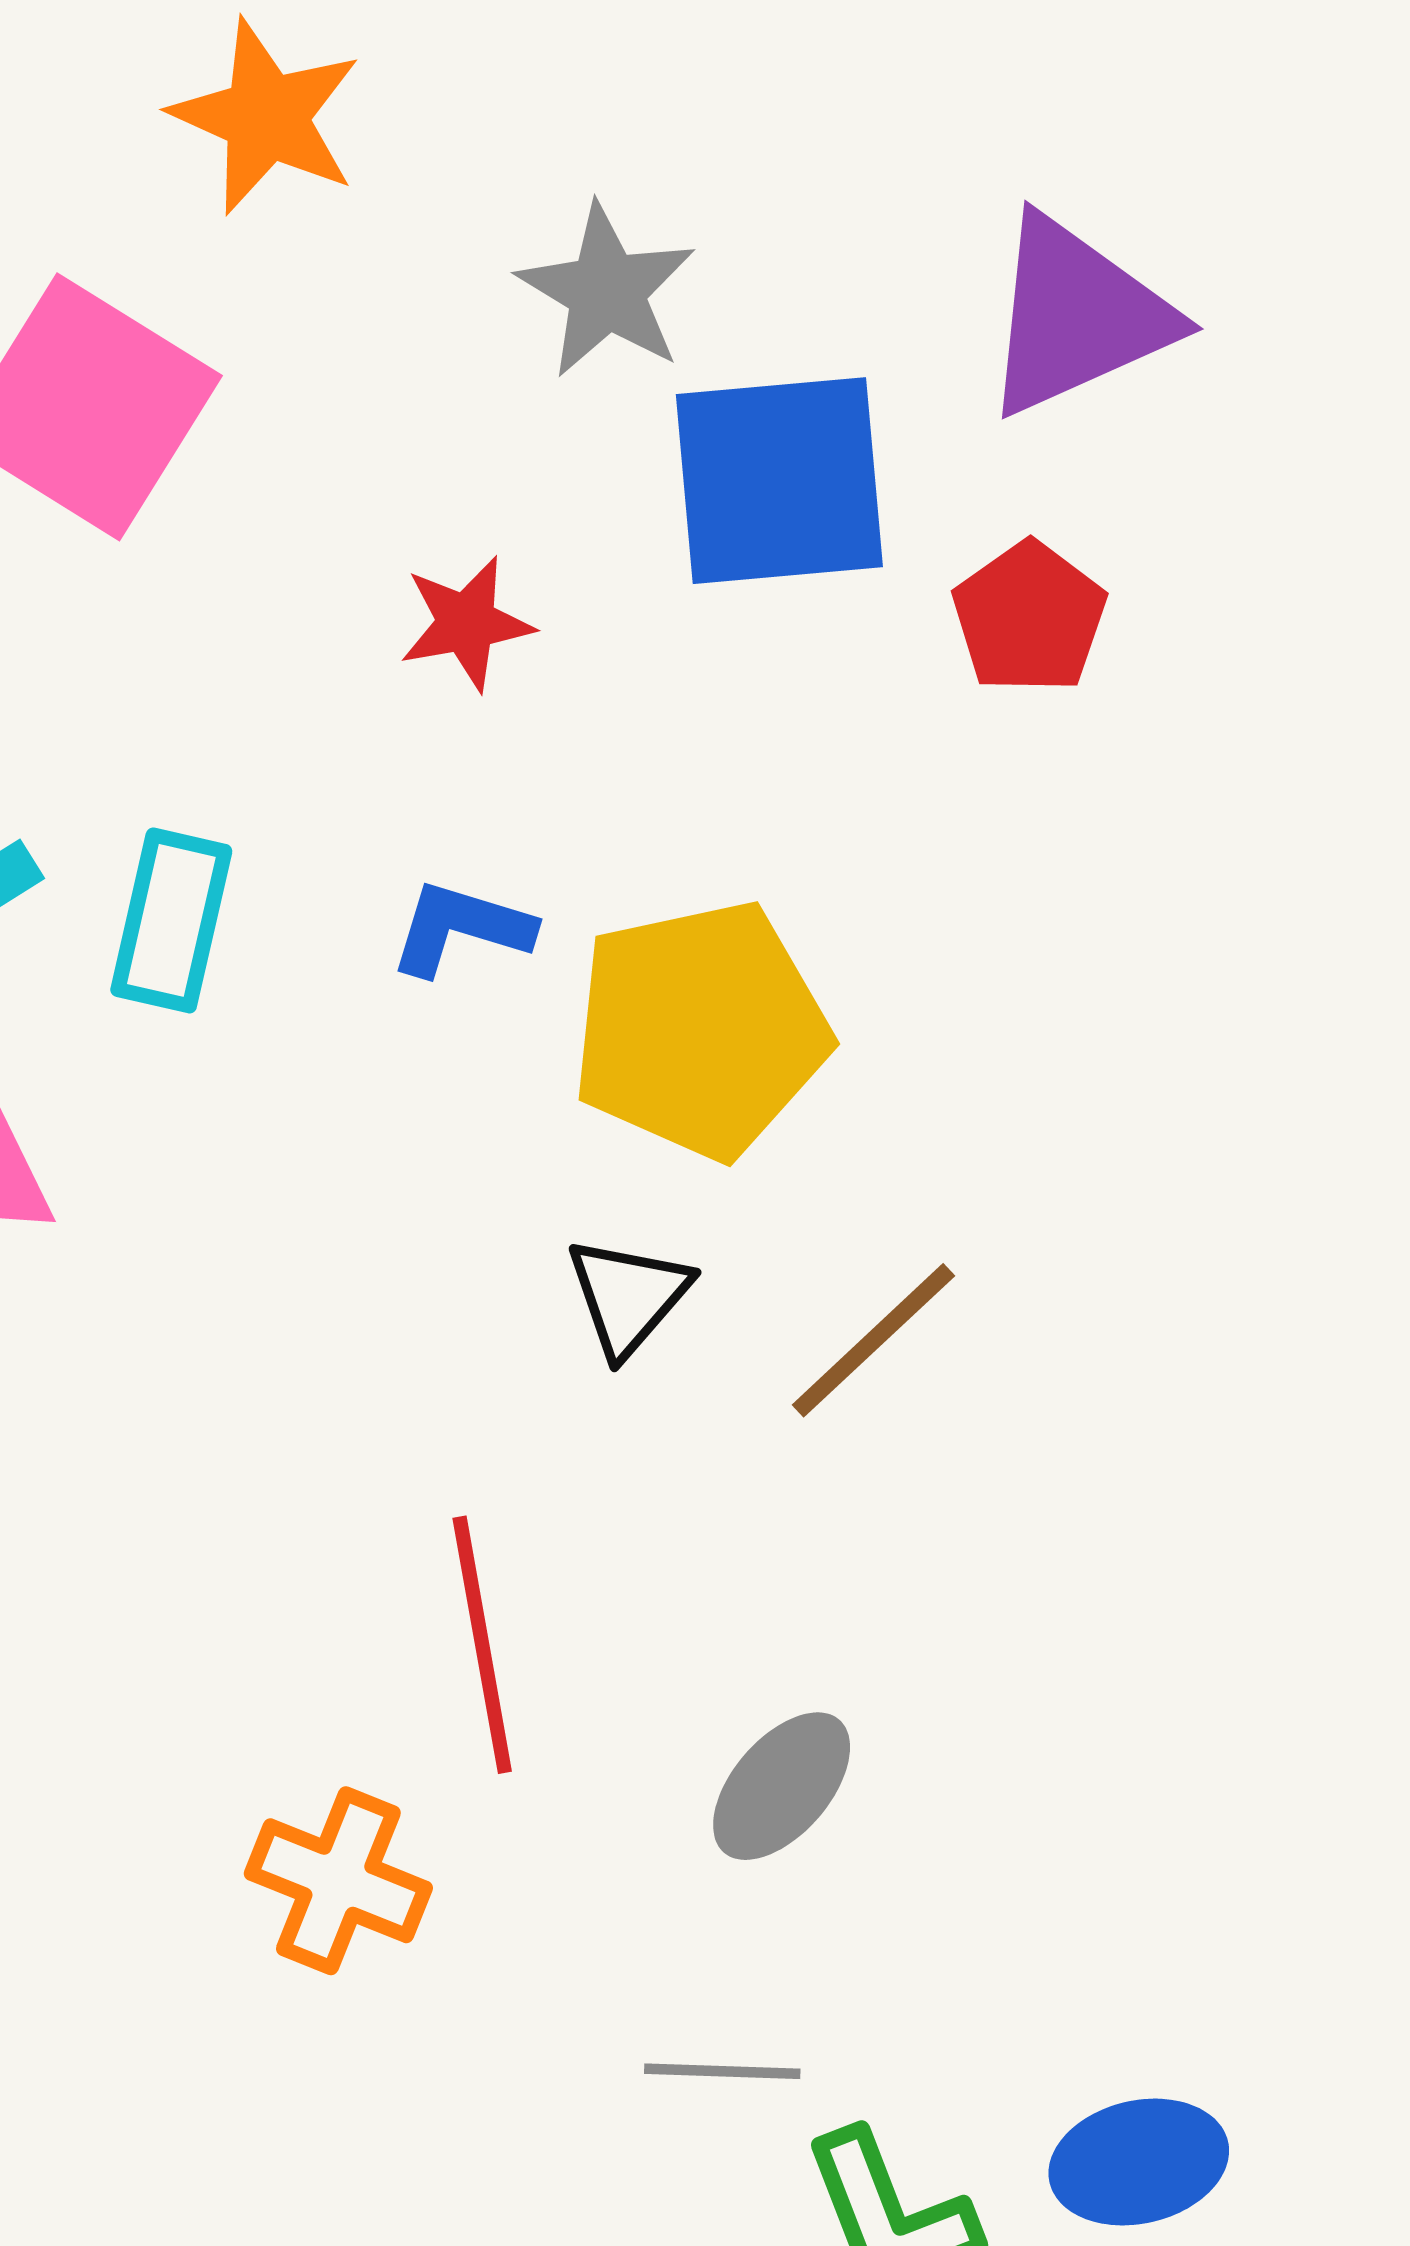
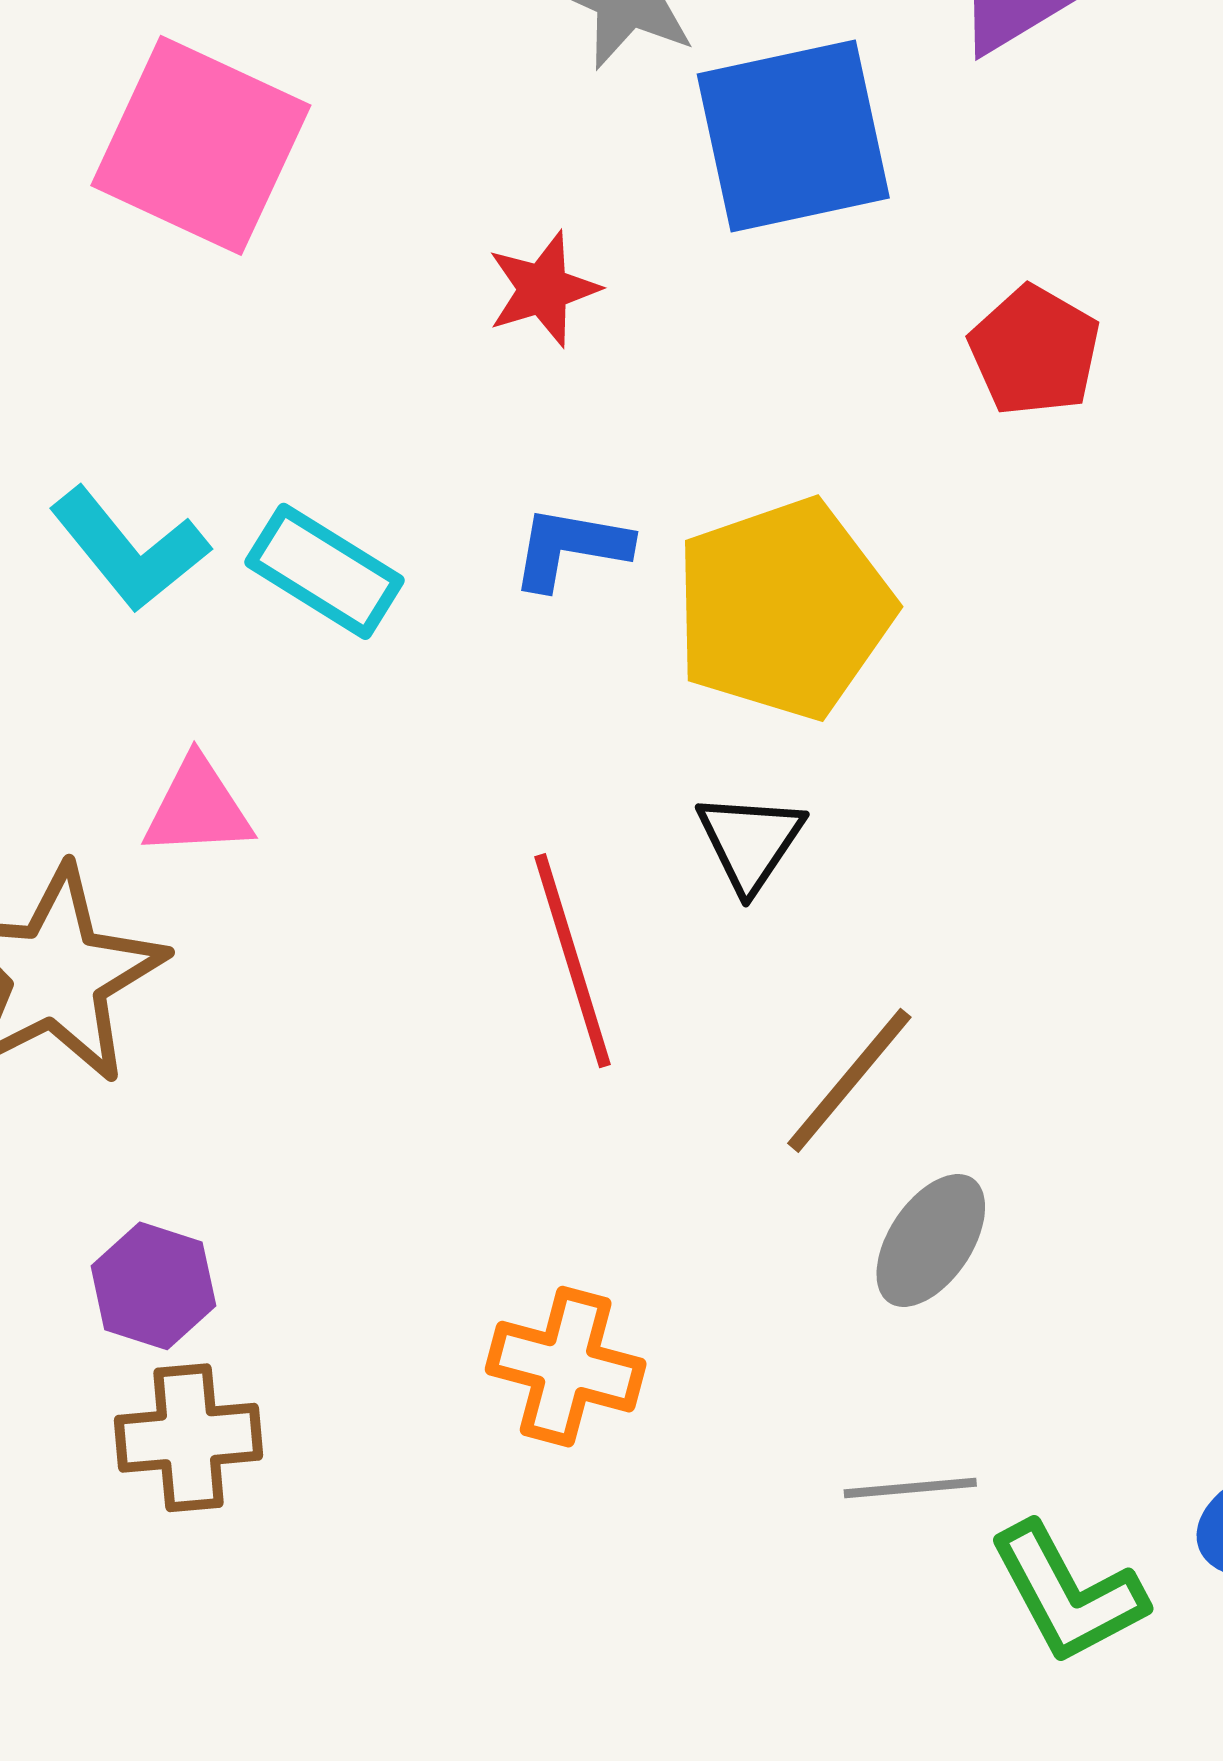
red pentagon: (1029, 617) -> (1035, 351), moved
cyan rectangle: (171, 920) -> (324, 571), turned -64
brown line: (873, 1340) -> (849, 1080), moved
red line: (482, 1645) -> (572, 961), moved

